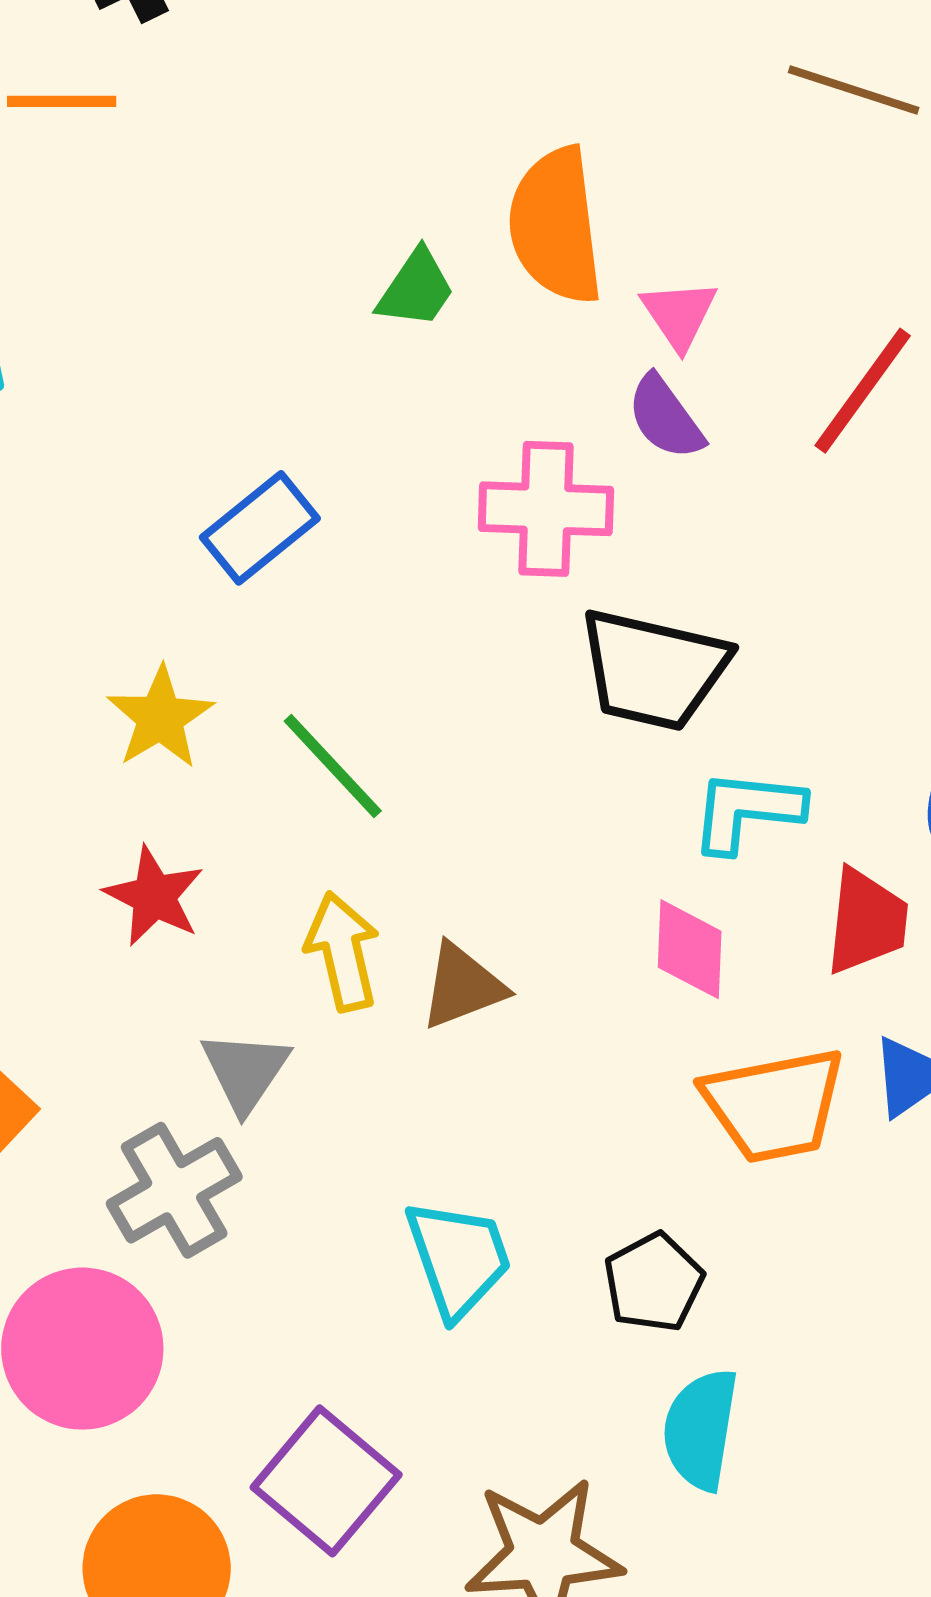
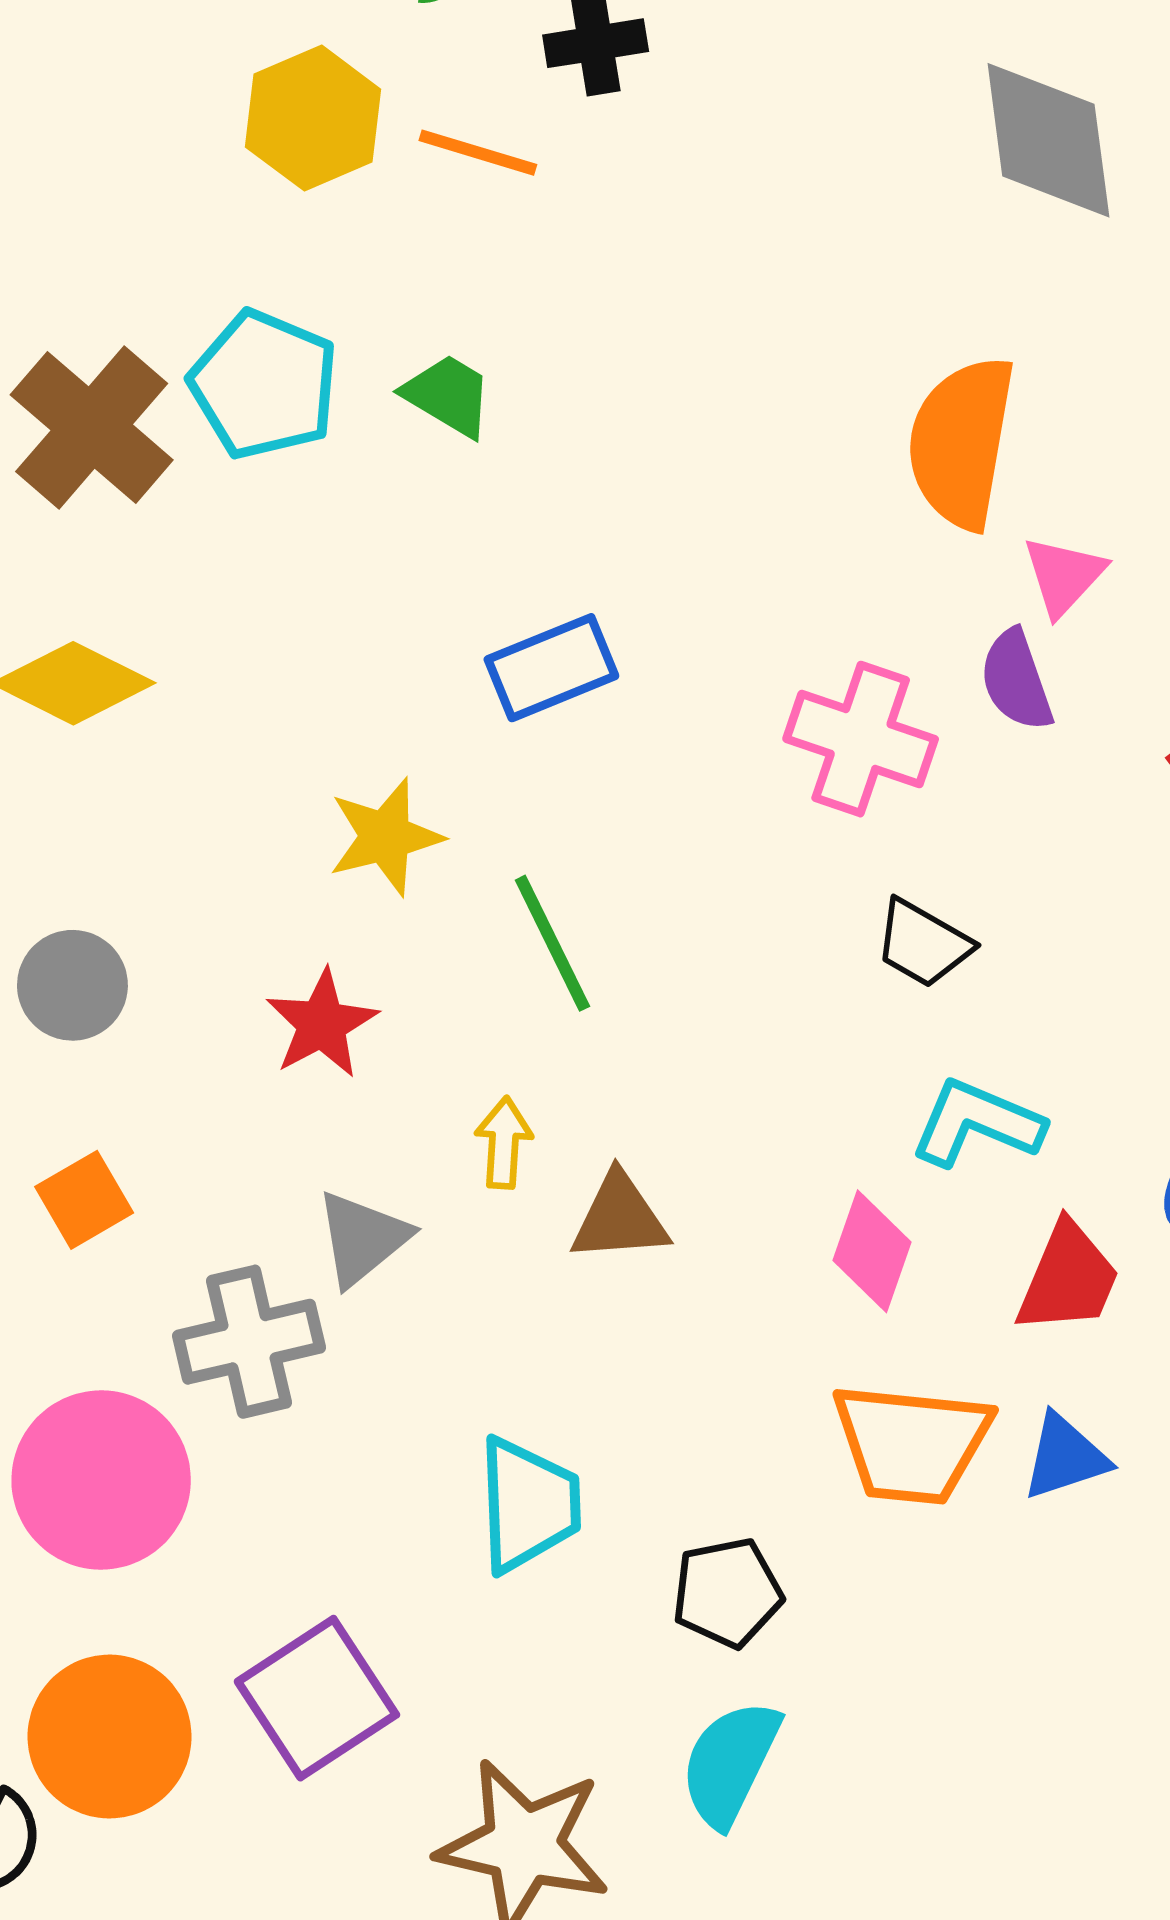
green trapezoid: (416, 289) -> (448, 395), moved, turned -110
black trapezoid: (653, 669) -> (923, 943), size x0.6
yellow arrow: (343, 951) -> (504, 1143), size x0.7

